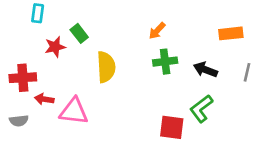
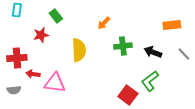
cyan rectangle: (38, 13) -> (17, 10), moved
orange arrow: (157, 31) -> (104, 23), moved
green rectangle: (79, 33) -> (56, 16), moved
gray line: (247, 72) -> (184, 54), turned -56
red square: (172, 127) -> (128, 95), turned 30

